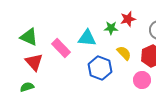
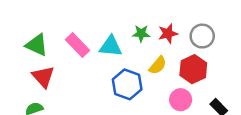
red star: (128, 19) -> (168, 33), moved
pink rectangle: (61, 48) -> (77, 45), moved
yellow semicircle: (124, 53) -> (158, 65), turned 84

